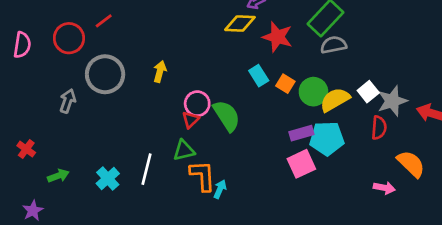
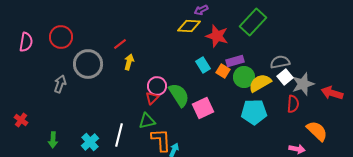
red line: (104, 21) -> (120, 44), moved
gray semicircle: (333, 45) -> (280, 62), moved
purple rectangle: (301, 133) -> (235, 61), moved
red cross: (26, 149) -> (21, 120), moved
pink square: (301, 164) -> (203, 108), moved
green arrow: (58, 176) -> (53, 140), turned 112

